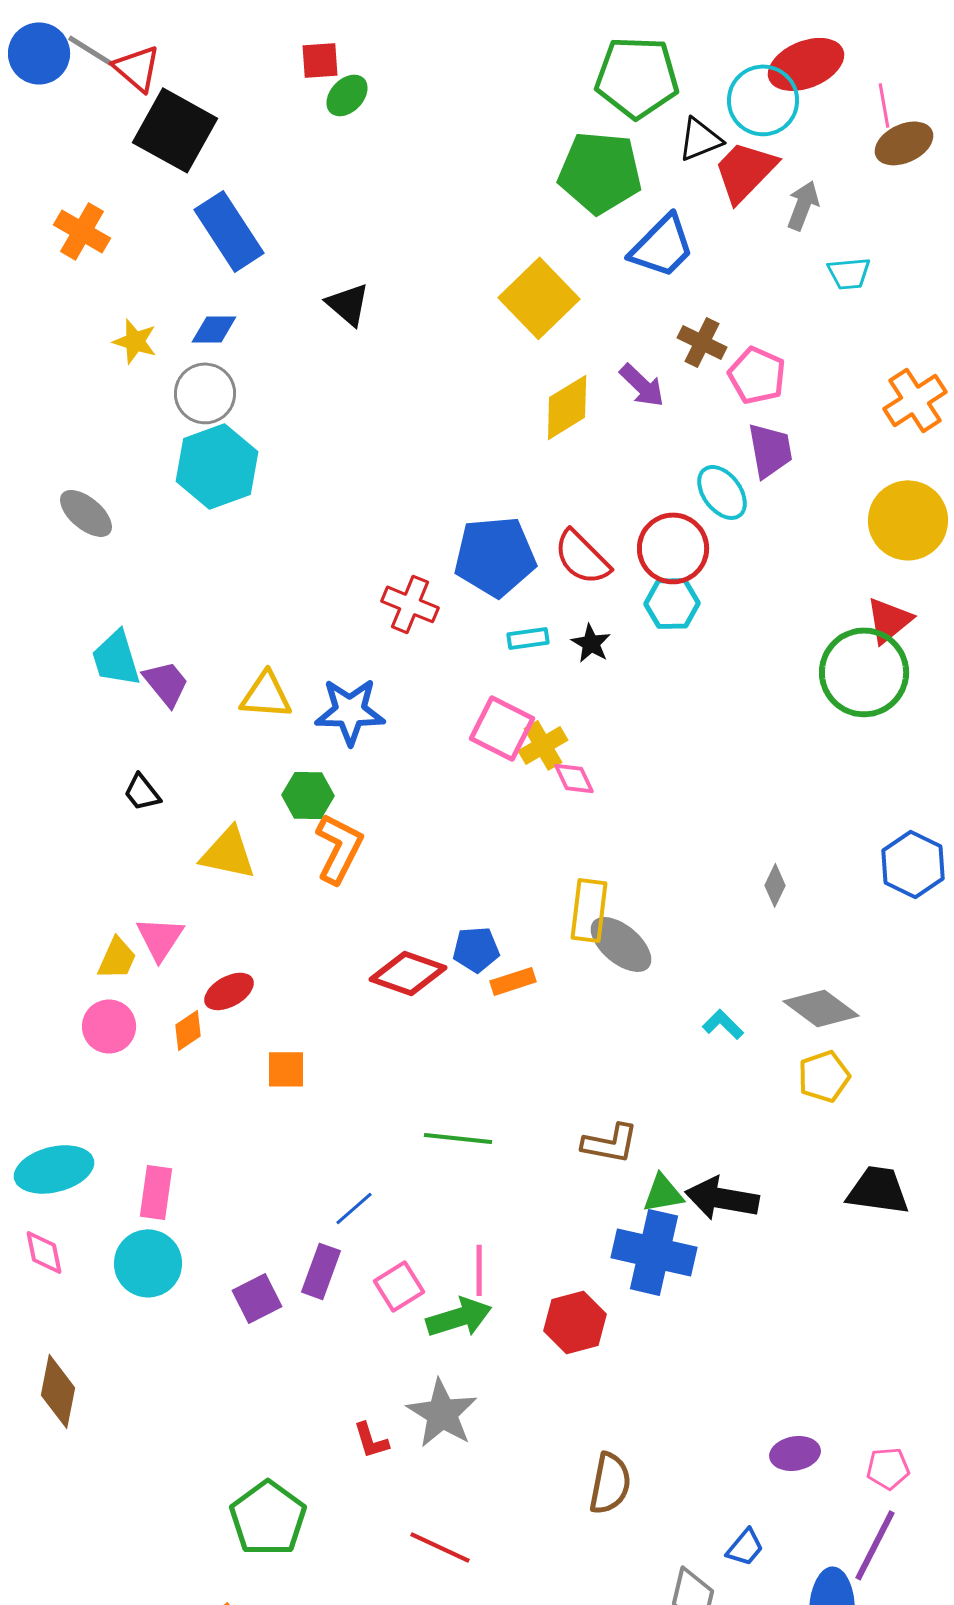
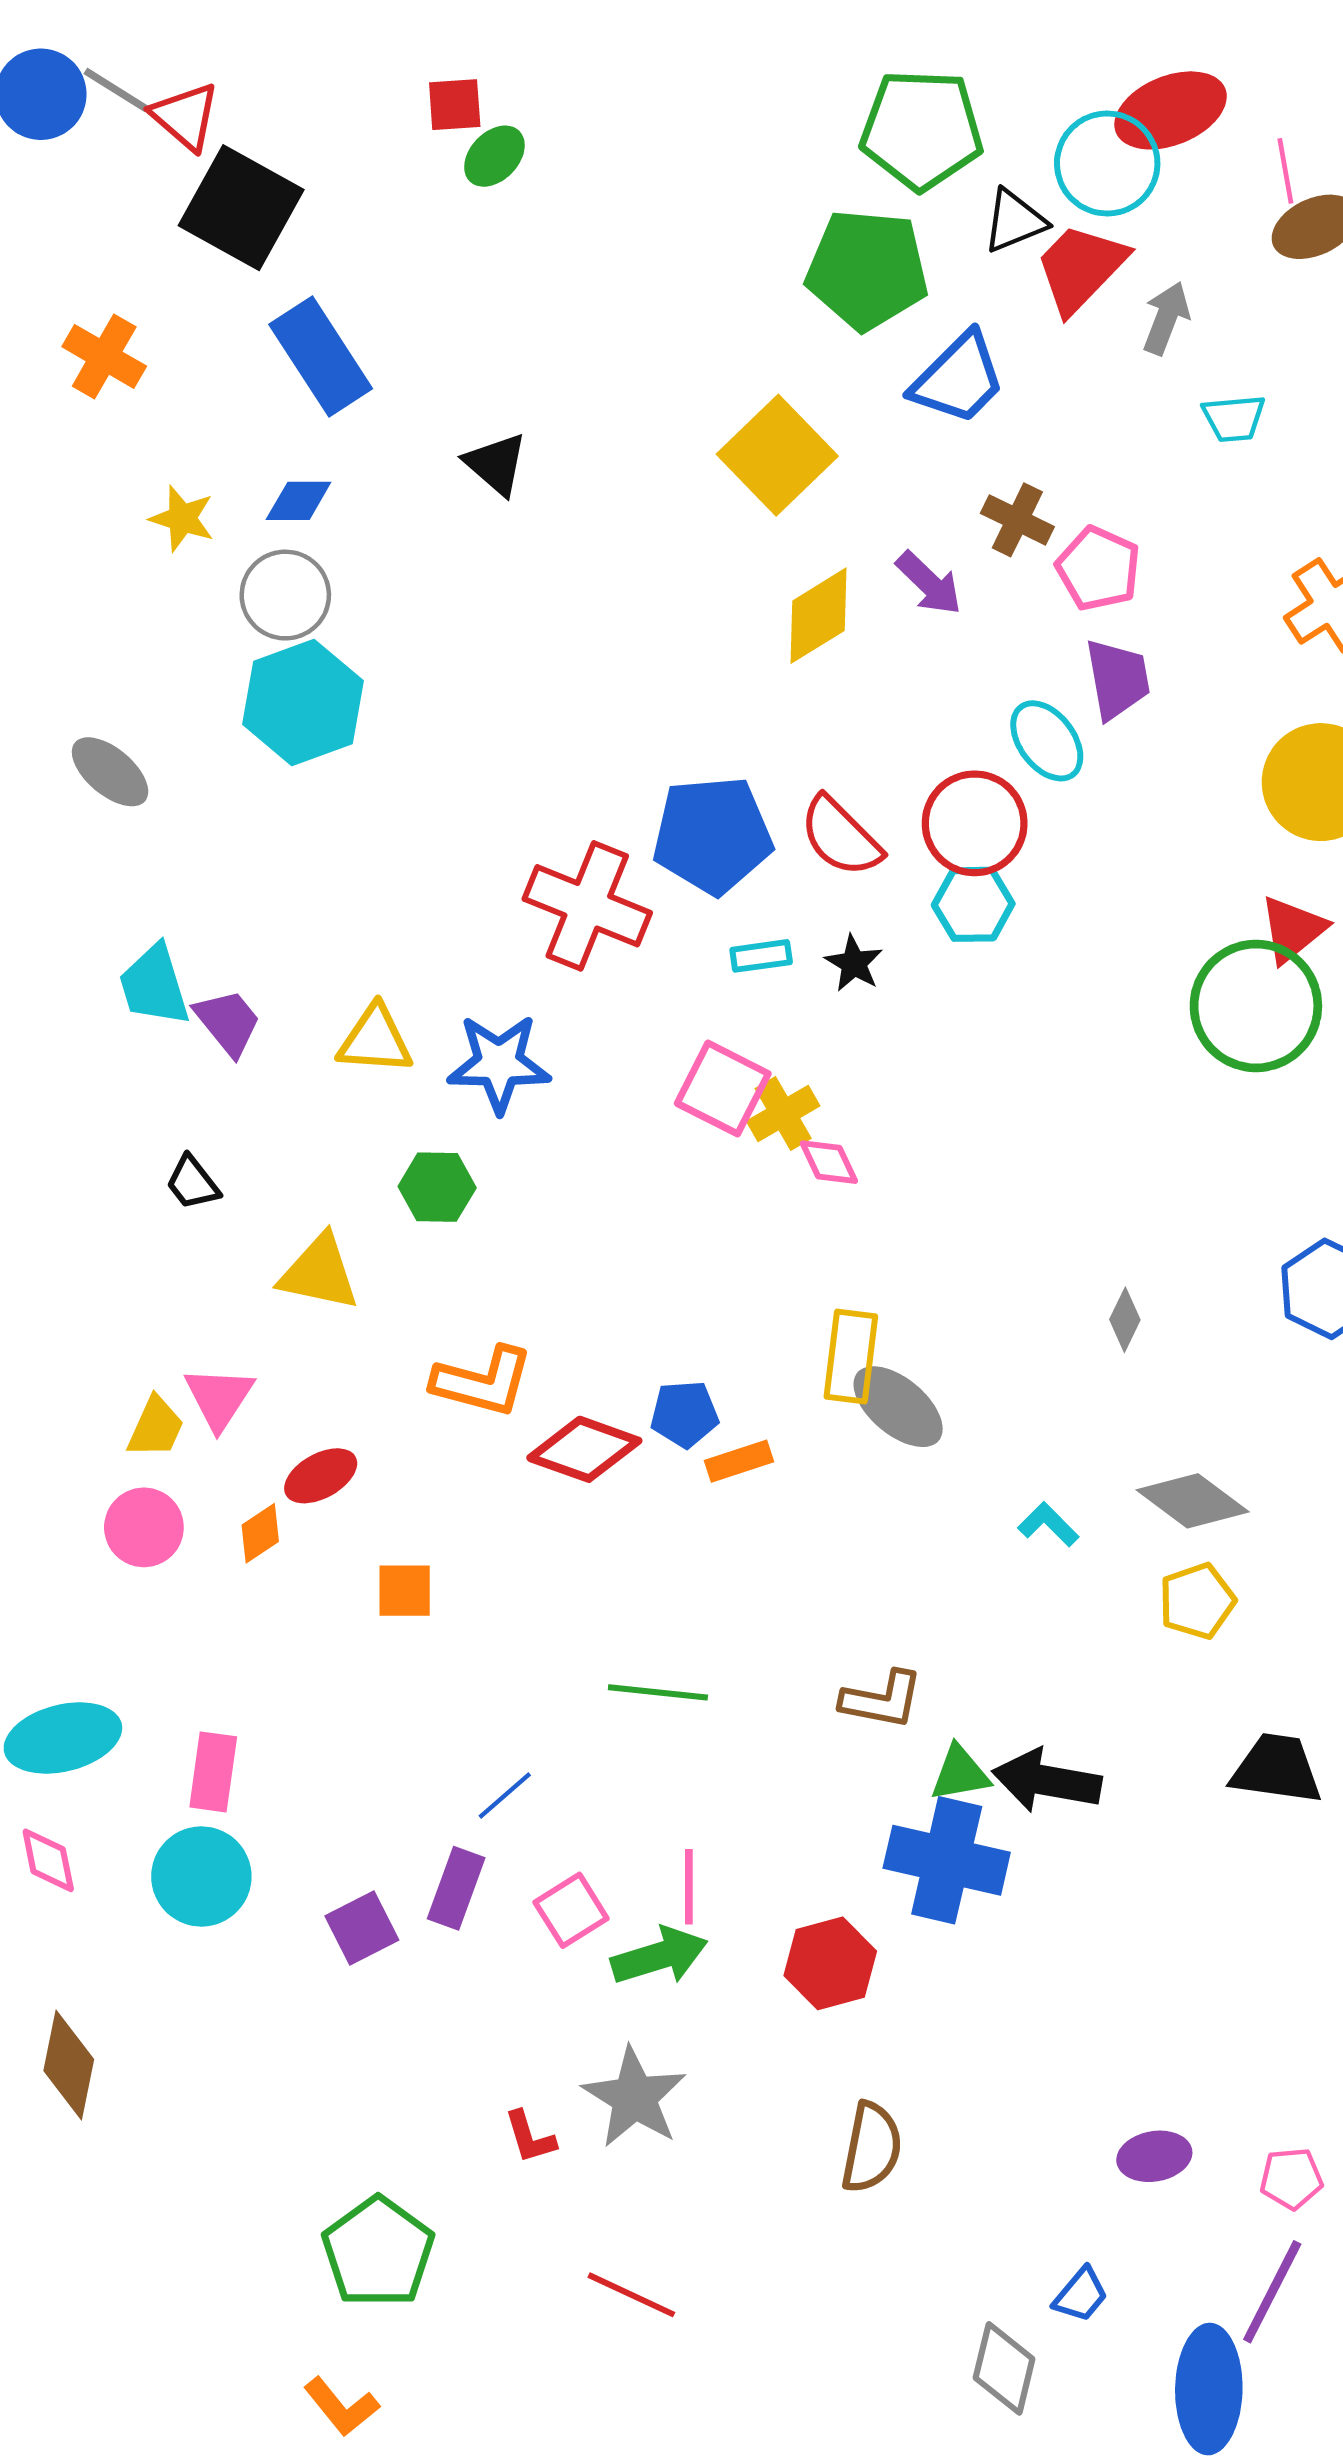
red cross: (410, 604) -> (587, 906), size x1.5
orange L-shape: (339, 848) -> (483, 1382), moved, turned 78
brown semicircle: (610, 1483) -> (872, 2147), moved

